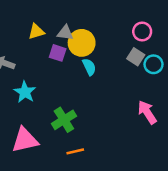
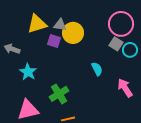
yellow triangle: (36, 32) -> (37, 24), size x1.5
pink circle: (142, 32) -> (121, 24), size x1.6
cyan semicircle: (89, 67) -> (97, 69), moved

